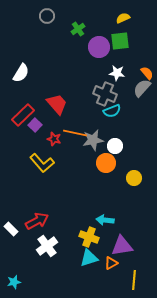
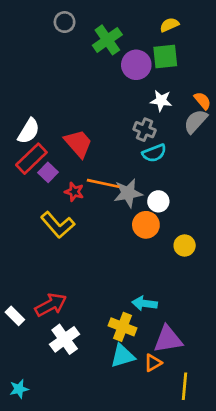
green cross: (78, 29) -> (107, 40), size x1.5
white semicircle: (21, 73) -> (29, 131), moved
gray cross: (105, 94) -> (145, 130), size x0.7

